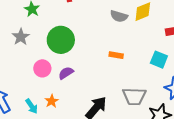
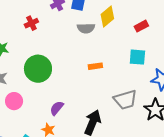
pink circle: (42, 68) -> (14, 101), moved
purple semicircle: (66, 73) -> (57, 108), moved

